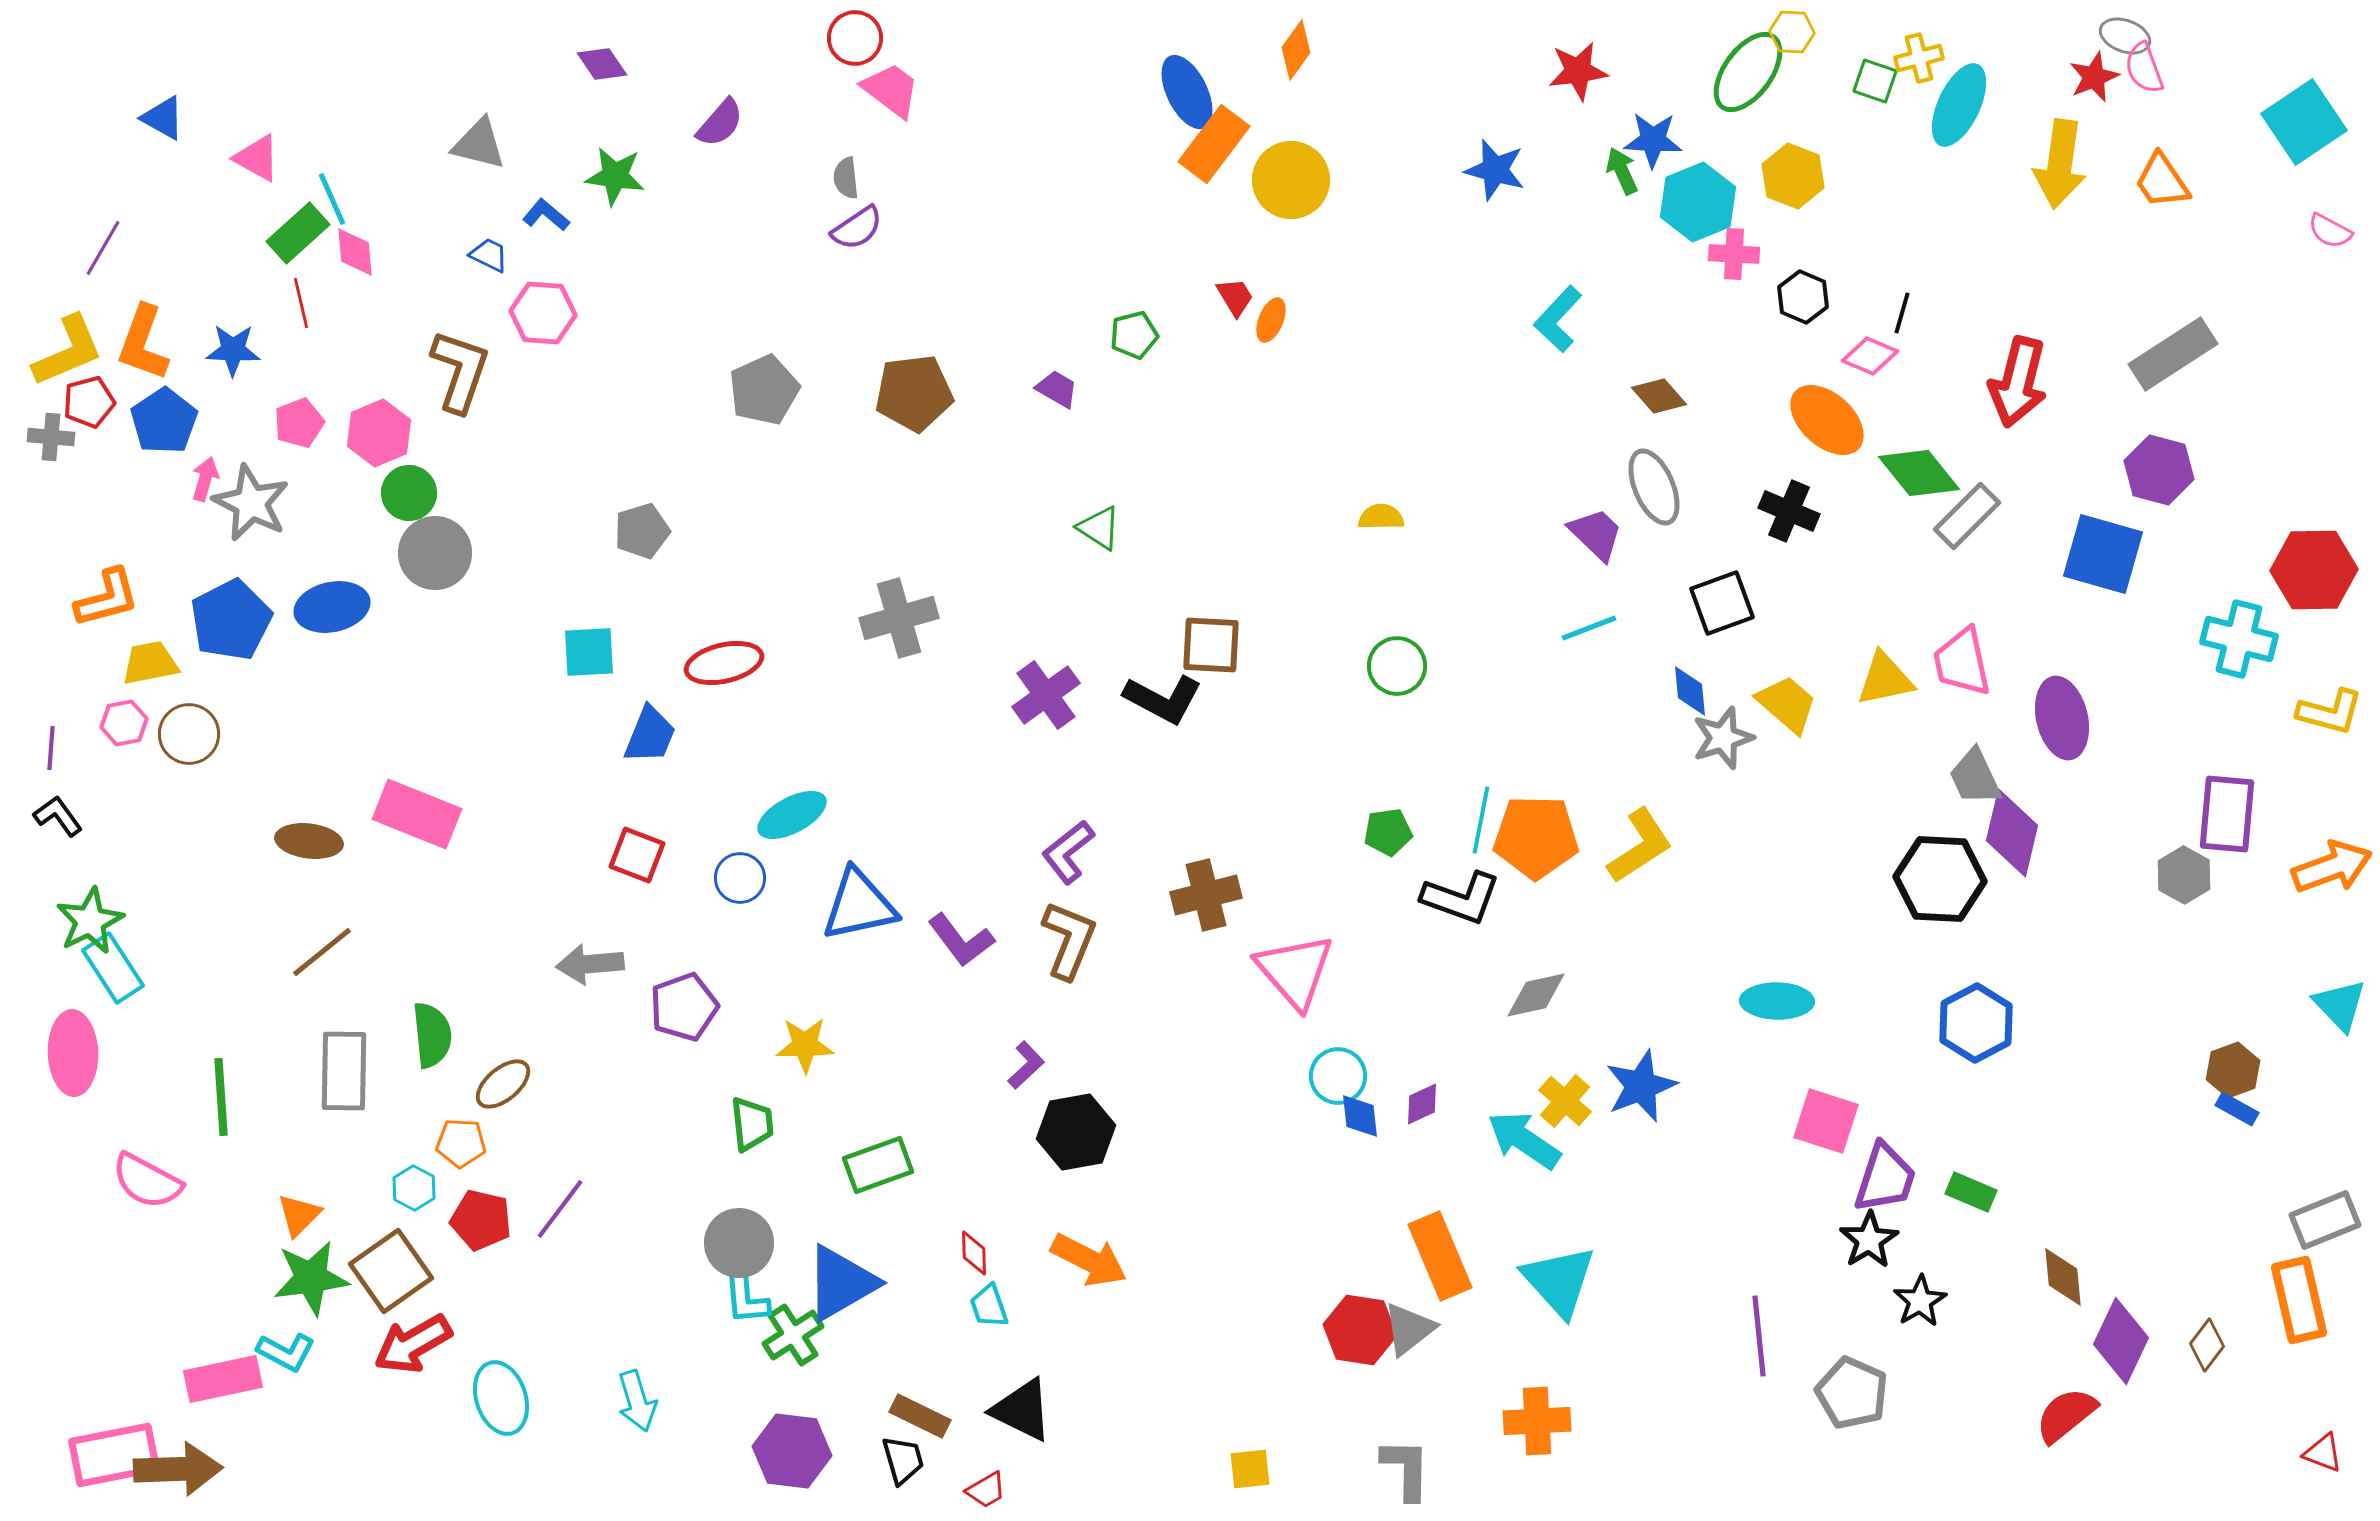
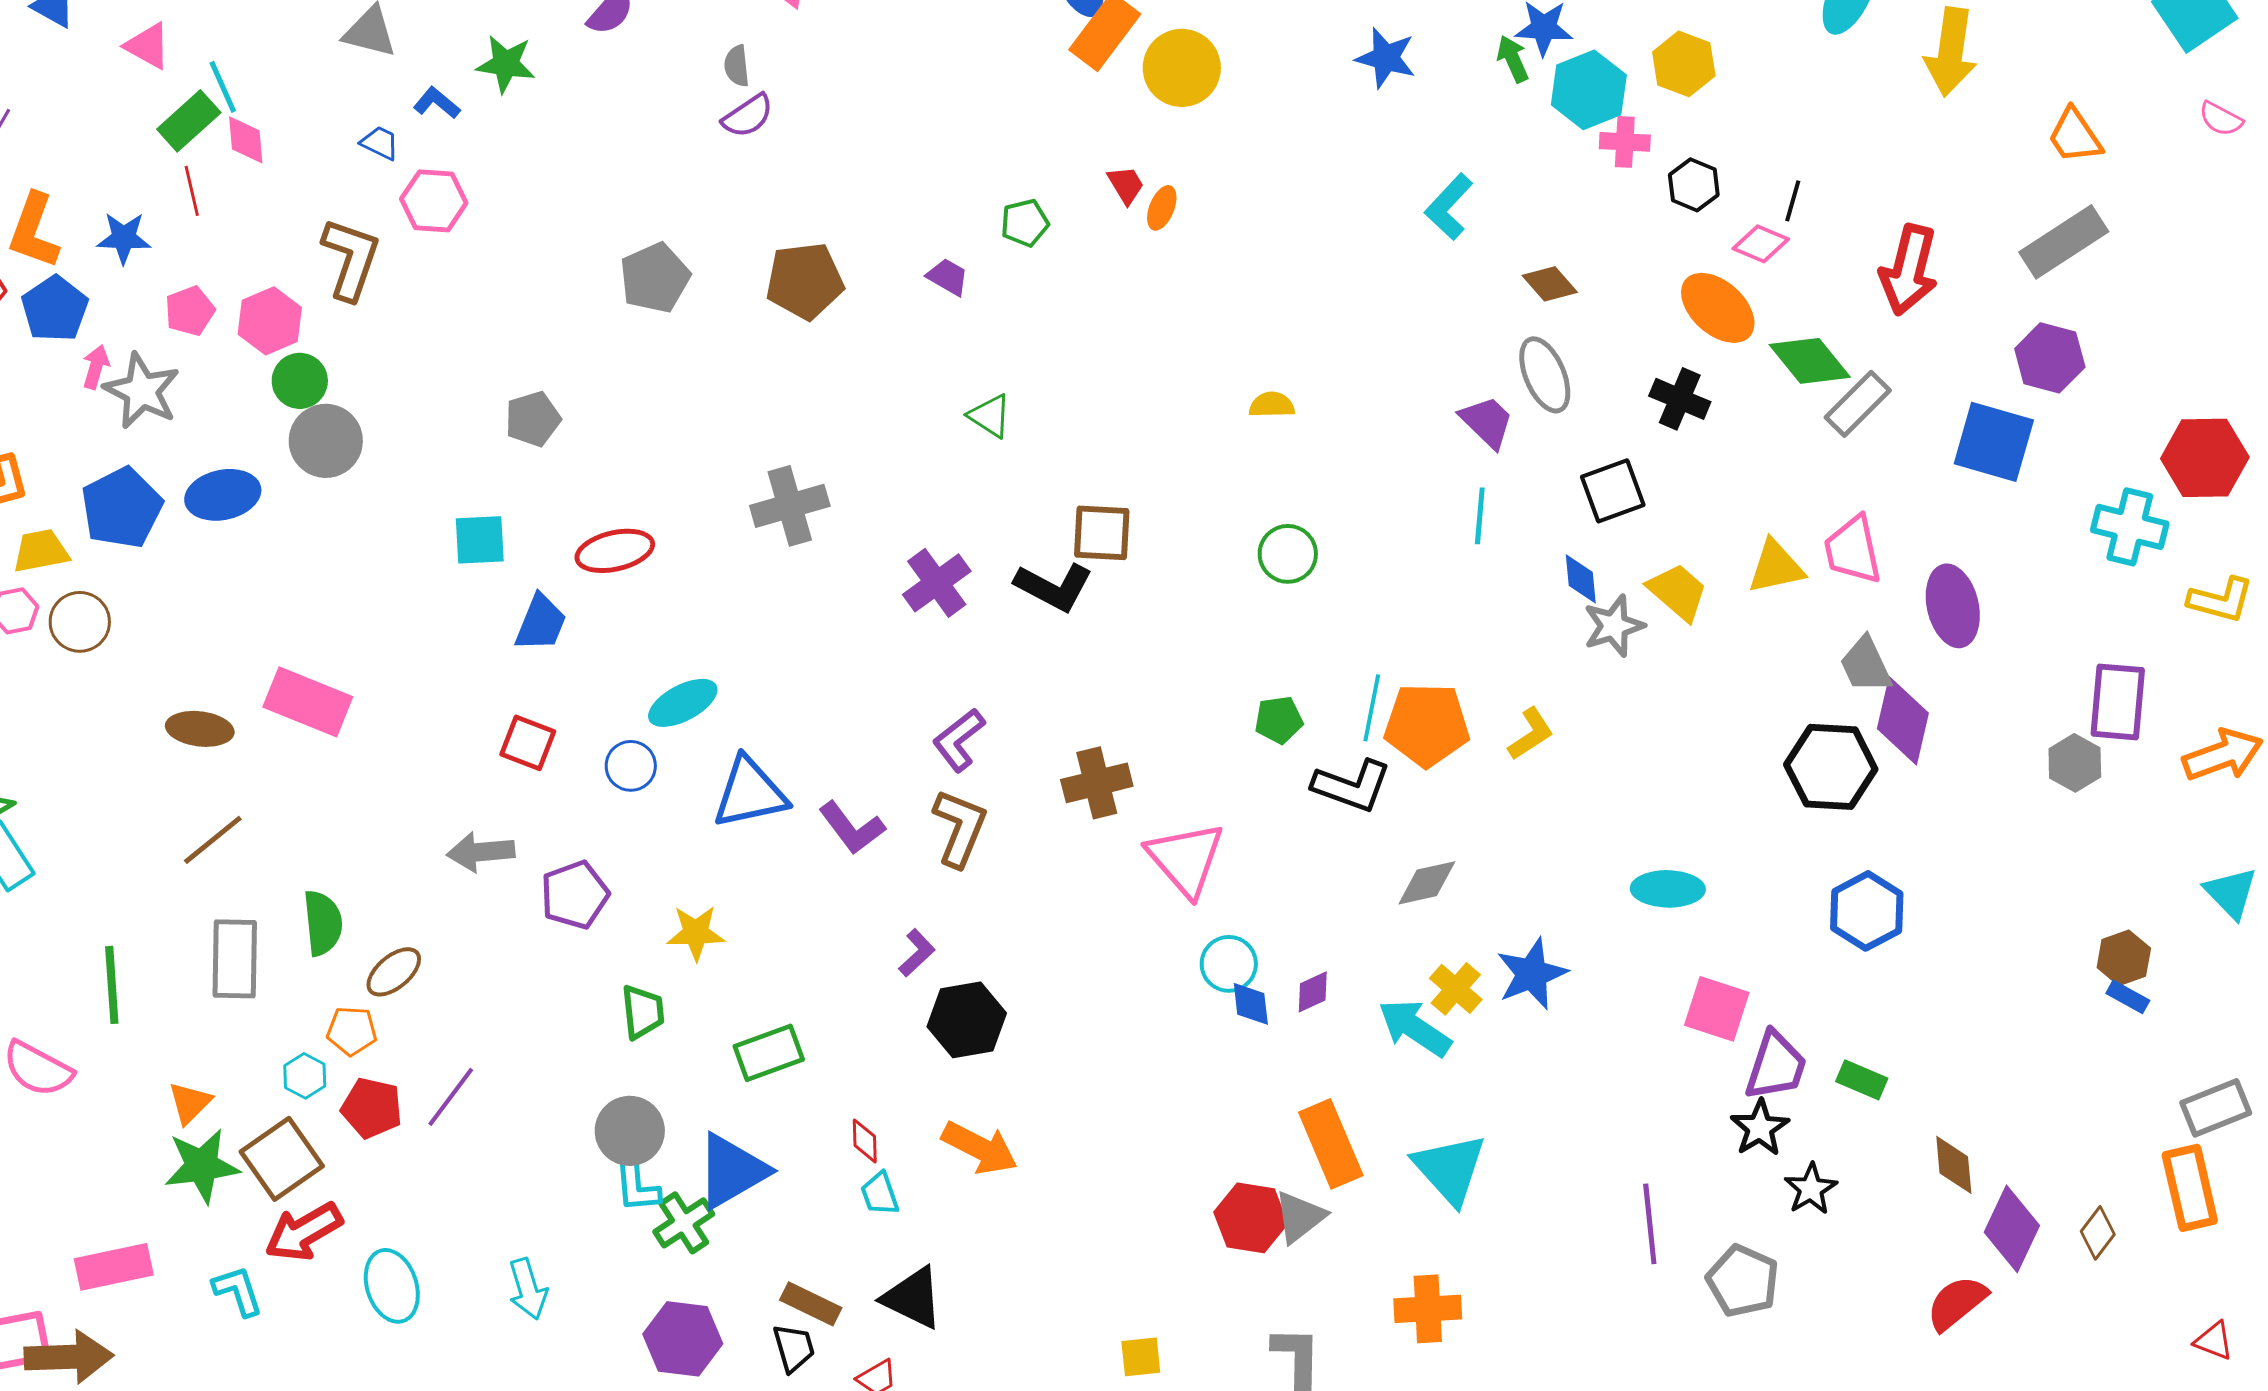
orange trapezoid: (2162, 181) -> (2075, 136), moved
cyan line: (1589, 628) -> (1480, 516), turned -64
yellow L-shape: (1640, 846) -> (1531, 734), size x0.7
cyan L-shape: (286, 1352) -> (238, 1291), moved, turned -136

